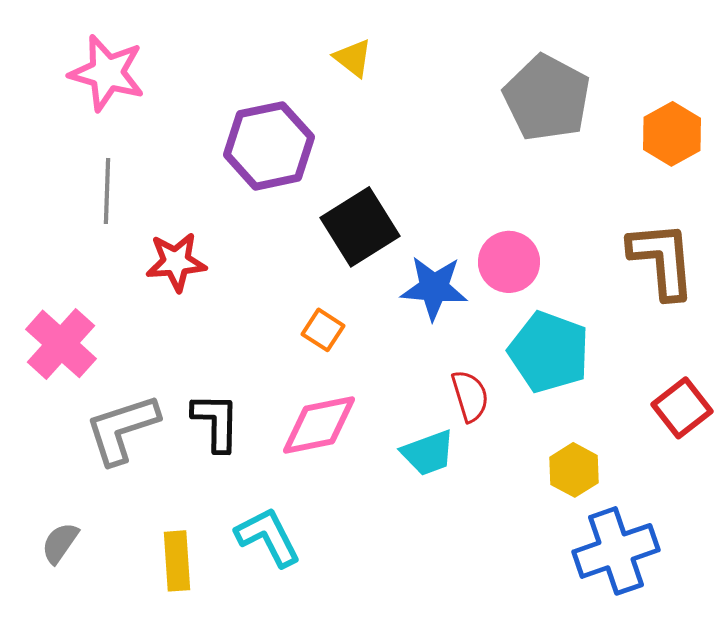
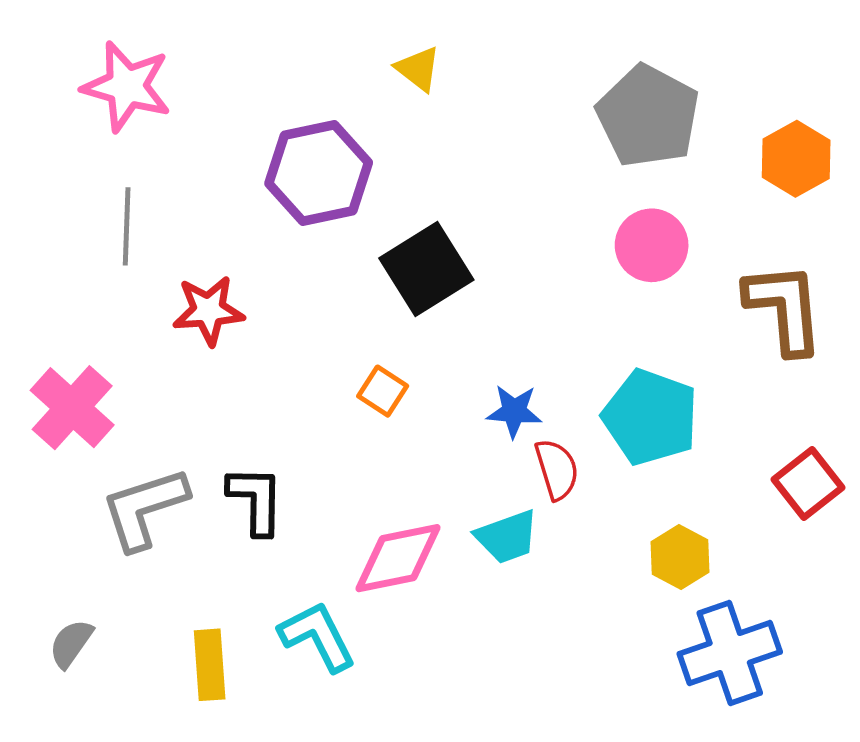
pink circle: (509, 262) -> (652, 245), moved
blue star: (434, 288) -> (514, 411), moved, size x0.7
pink diamond: (319, 425) -> (398, 558), moved

